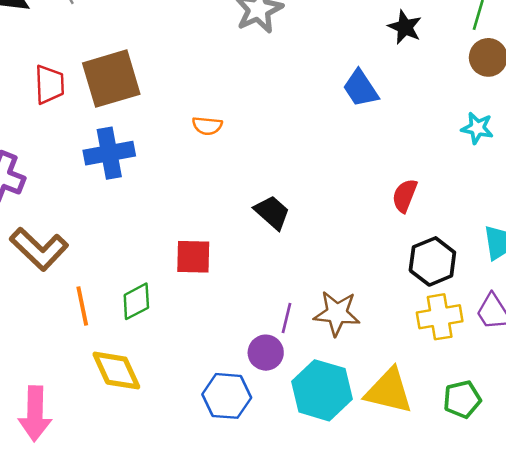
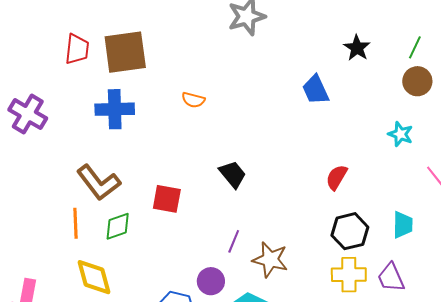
brown L-shape: (39, 249) -> (99, 183), moved
purple line: (287, 318) -> (234, 241), moved

